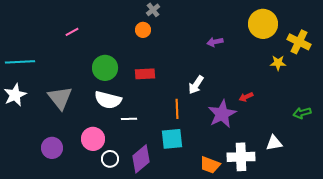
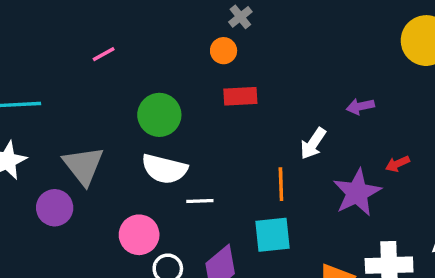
purple arrow: (215, 42) -> (360, 106), moved
red rectangle: (145, 74) -> (240, 96), moved
purple circle: (52, 148) -> (55, 208), moved

